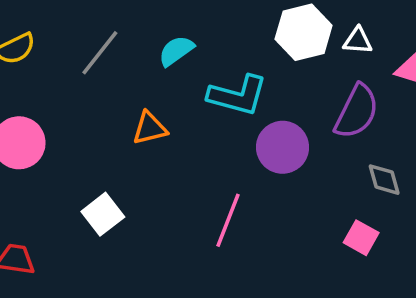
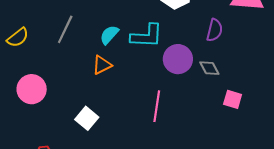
cyan semicircle: (176, 51) -> (109, 35), moved
purple semicircle: (357, 112) -> (214, 30), size x0.7
gray diamond: (384, 180) -> (209, 68), moved

